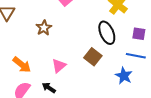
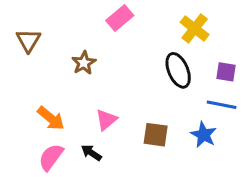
brown square: (93, 57) -> (156, 135), moved, turned -30

